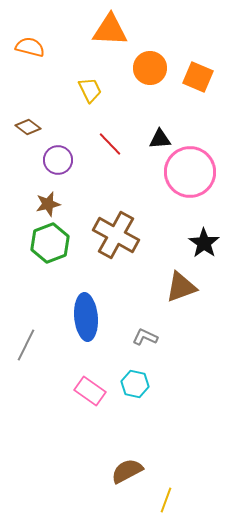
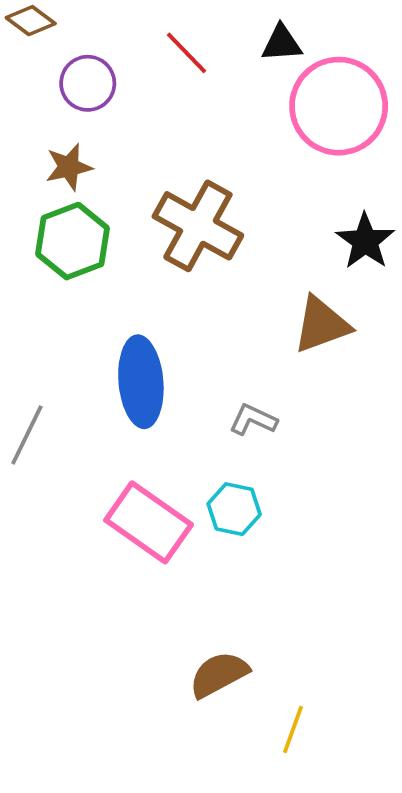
pink rectangle: (90, 391) -> (149, 522), size x1.4

